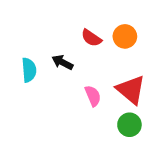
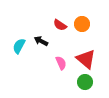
cyan semicircle: (29, 70) -> (19, 46), turned -147

